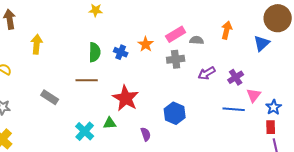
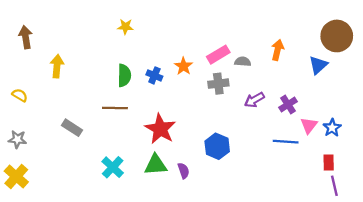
blue star: (274, 107) -> (332, 128), moved
green triangle: (110, 123) -> (156, 165), moved, size x1.5

